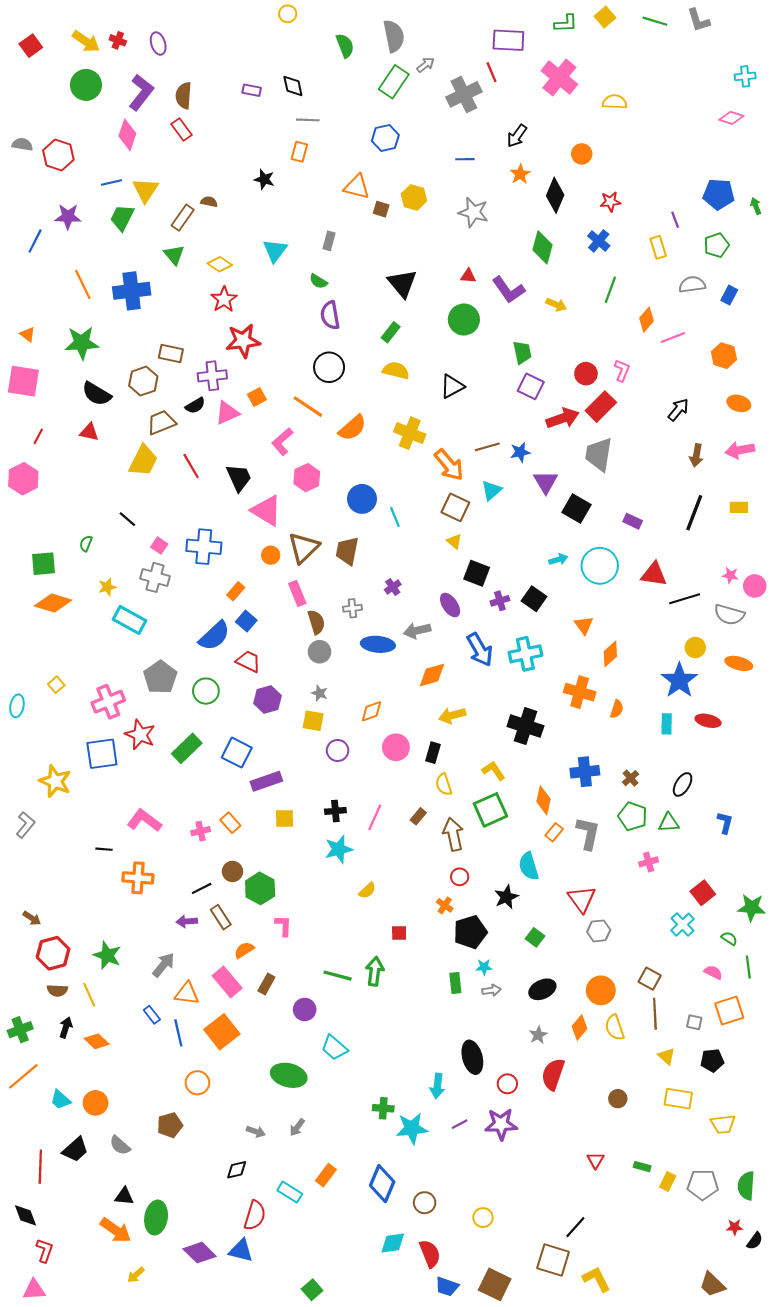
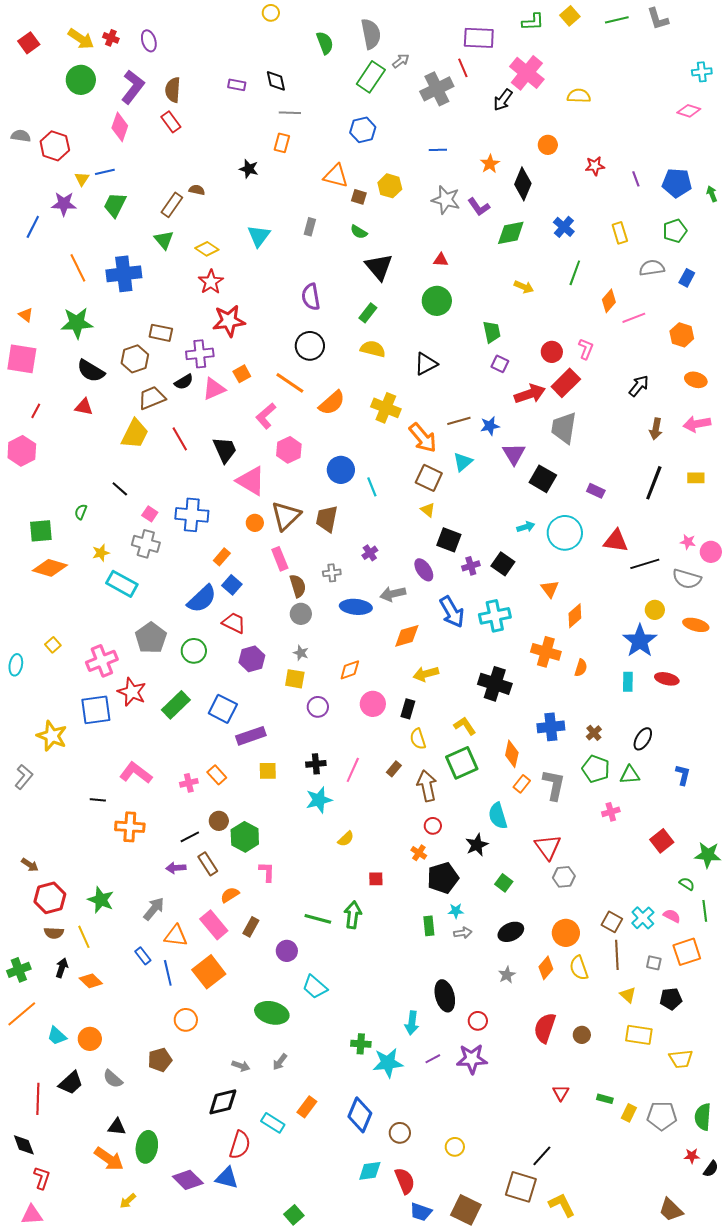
green line: (655, 21) -> (617, 20), turned -30
black arrow: (517, 136) -> (503, 100), moved
yellow triangle: (145, 190) -> (82, 179), moved, size x0.6
red star: (610, 202) -> (595, 166), moved
purple line: (675, 220) -> (636, 179), moved
green diamond: (542, 247) -> (511, 233), turned 64
green semicircle: (318, 281) -> (359, 232), moved
purple L-shape: (508, 290) -> (479, 207), moved, size x0.7
purple square: (531, 386) -> (500, 364), size x0.7
cyan cross: (683, 925) -> (643, 918), moved
red semicircle: (553, 1074) -> (545, 1028), moved
black diamond: (237, 1170) -> (223, 1102), size x1.5

